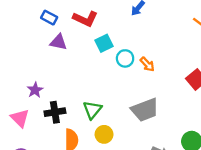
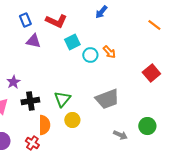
blue rectangle: (49, 18) -> (25, 20), turned 40
orange arrow: (147, 64) -> (109, 52), moved

